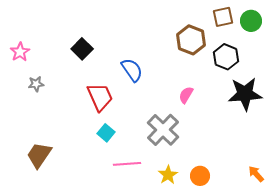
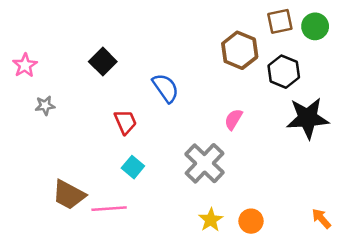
red trapezoid: (100, 97) -> (125, 122), size x0.7
brown trapezoid: (39, 155) -> (69, 195), moved, turned -96
pink line: (127, 164) -> (109, 209), moved

